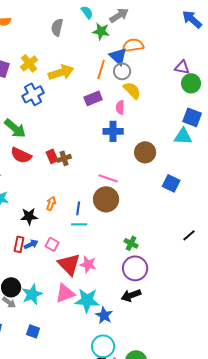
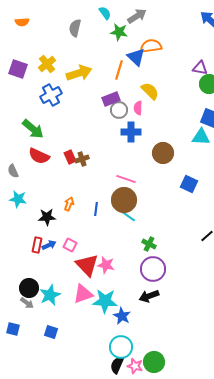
gray circle: (122, 71) -> (119, 110), moved
cyan line: (79, 224) -> (128, 216), moved, turned 35

